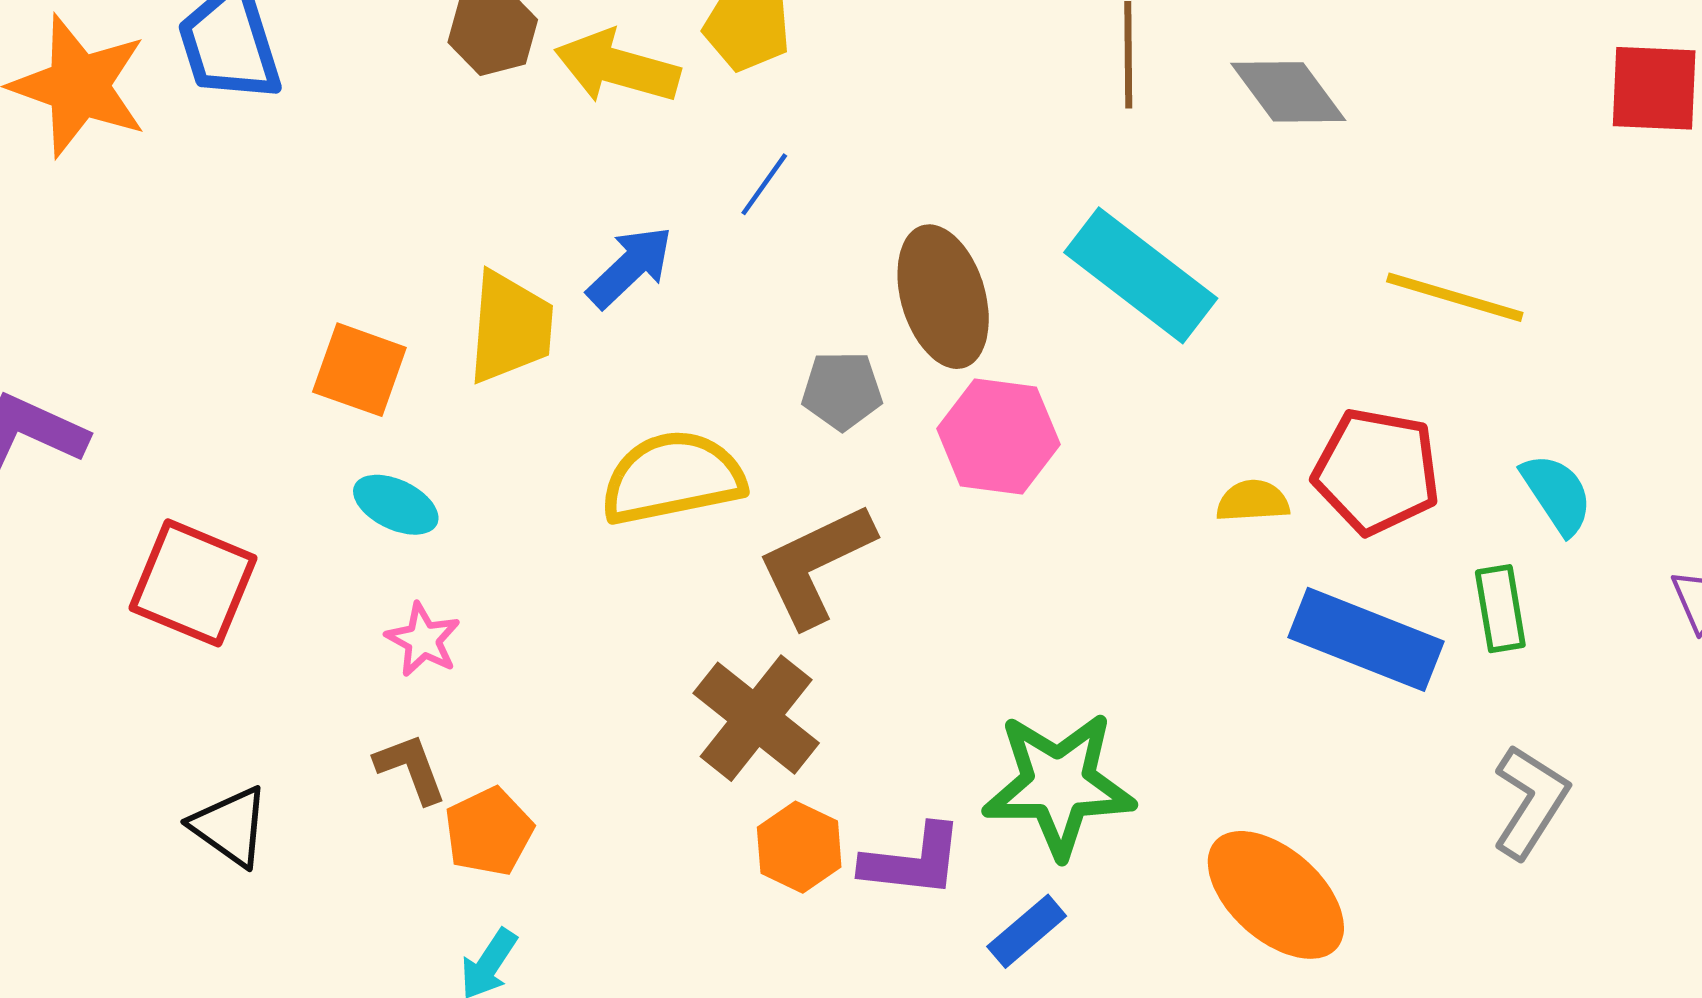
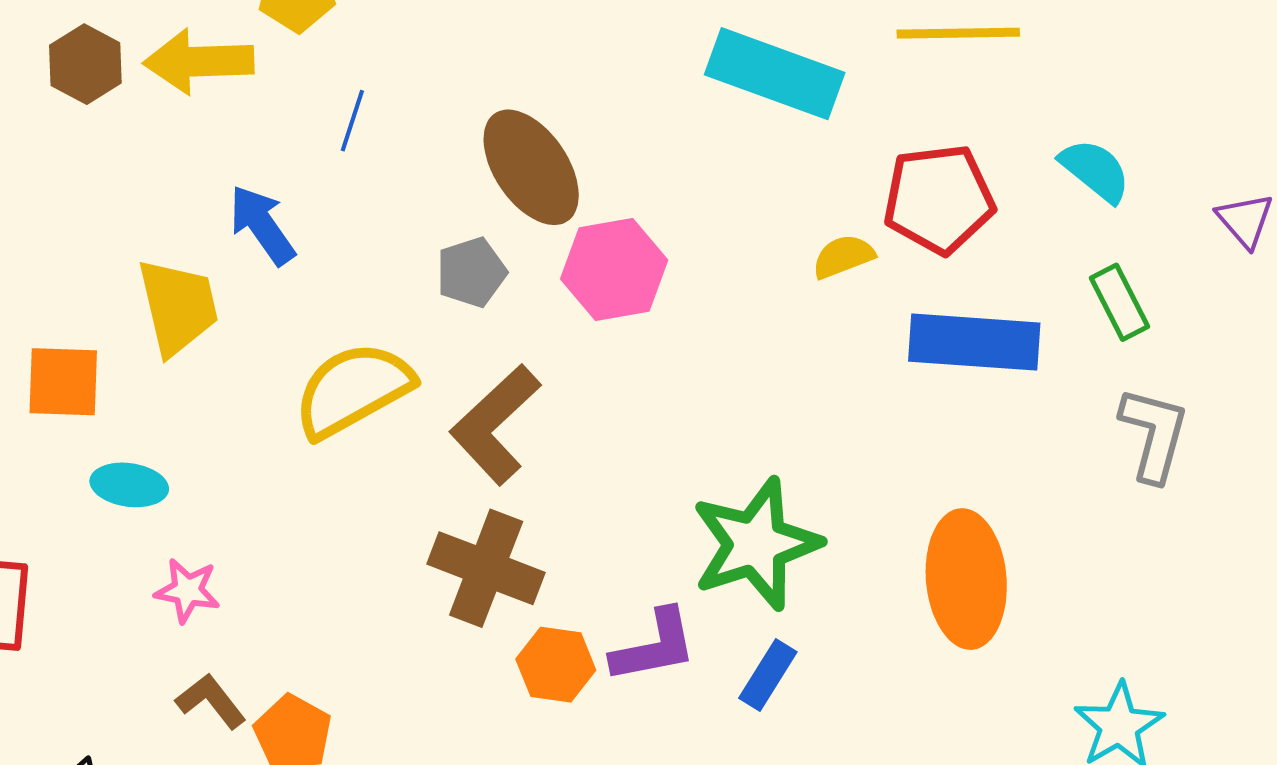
blue arrow: (630, 267) -> (262, 225), turned -64
cyan rectangle: (1141, 275) -> (775, 74), moved
green rectangle: (1500, 609) -> (1119, 302), moved
orange ellipse: (1276, 895) -> (966, 579), turned 61

